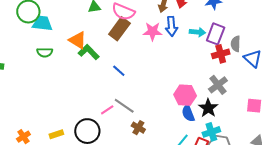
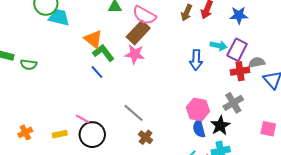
blue arrow: (171, 26) -> (196, 60), moved
pink star: (153, 31) -> (135, 54), moved
gray semicircle: (236, 44) -> (257, 62), turned 70
green semicircle: (45, 52) -> (29, 65), moved
blue line: (119, 71) -> (97, 72), moved
pink line: (107, 110) -> (82, 119), moved, turned 56

